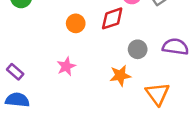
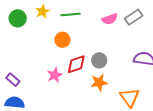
red diamond: (112, 18) -> (76, 64), moved
gray circle: (138, 49) -> (99, 60), moved

